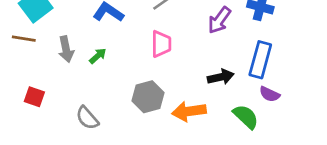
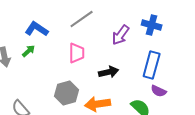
green arrow: (98, 56) -> (29, 51), moved
black arrow: (221, 77) -> (109, 72), moved

